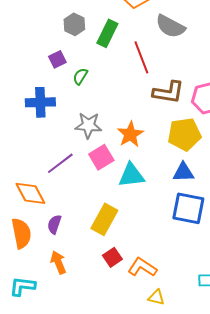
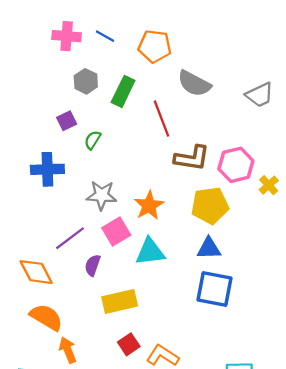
yellow rectangle: (104, 219) -> (120, 301), turned 48
purple semicircle: (54, 224) -> (93, 265), moved
orange semicircle: (21, 233) -> (46, 317), moved, turned -48

